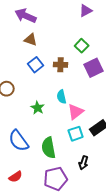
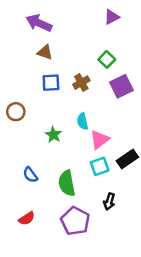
blue square: (36, 65) -> (51, 83), turned 35
brown cross: (61, 65) -> (81, 83), turned -32
blue semicircle: (19, 141) -> (30, 175), size x0.6
purple pentagon: (56, 179) -> (75, 221), turned -30

